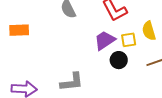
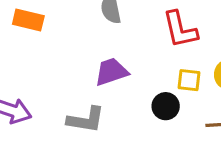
purple trapezoid: (105, 40) -> (111, 72), moved

